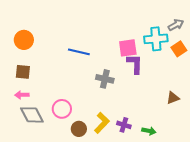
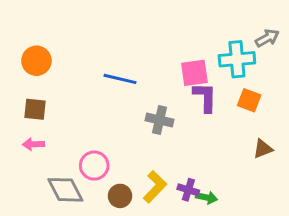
orange square: (179, 49) -> (249, 100), moved, turned -35
gray diamond: (32, 115) -> (65, 190), moved
green arrow: (149, 131) -> (207, 197), moved

